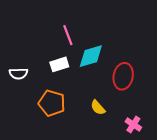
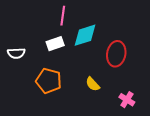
pink line: (68, 35) -> (63, 16), turned 30

